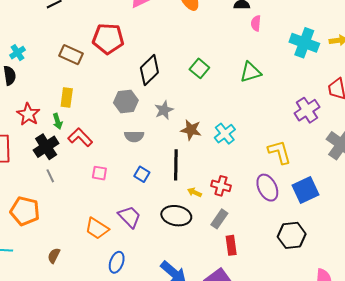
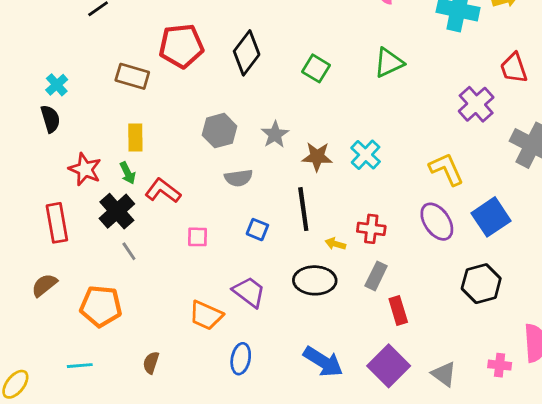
black diamond: (149, 70) -> (247, 53), moved

